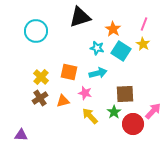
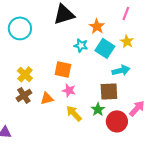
pink line: (144, 24) -> (126, 13), moved
orange square: (69, 72) -> (63, 69), moved
cyan arrow: (98, 73) -> (121, 70), moved

